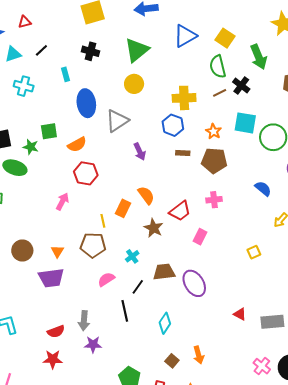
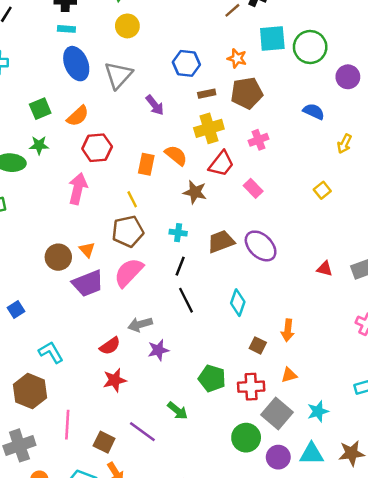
cyan rectangle: (66, 74) -> (66, 29), moved, turned -56
yellow cross: (184, 98) -> (209, 128), moved
green star: (31, 147) -> (39, 145), moved
pink arrow: (62, 202) -> (78, 189), size x1.4
orange rectangle: (123, 208) -> (146, 164), moved
pink rectangle: (200, 237) -> (253, 188), turned -56
brown circle: (22, 250) -> (58, 257), moved
cyan cross: (132, 256) -> (178, 233), turned -32
pink semicircle: (106, 279) -> (129, 273), moved, size x1.5
black line: (138, 287) -> (180, 266), moved
gray arrow: (84, 321) -> (140, 324), turned 84
orange arrow: (199, 355) -> (288, 330), turned 36

